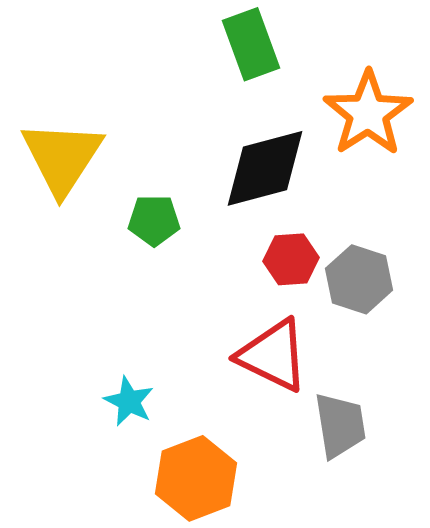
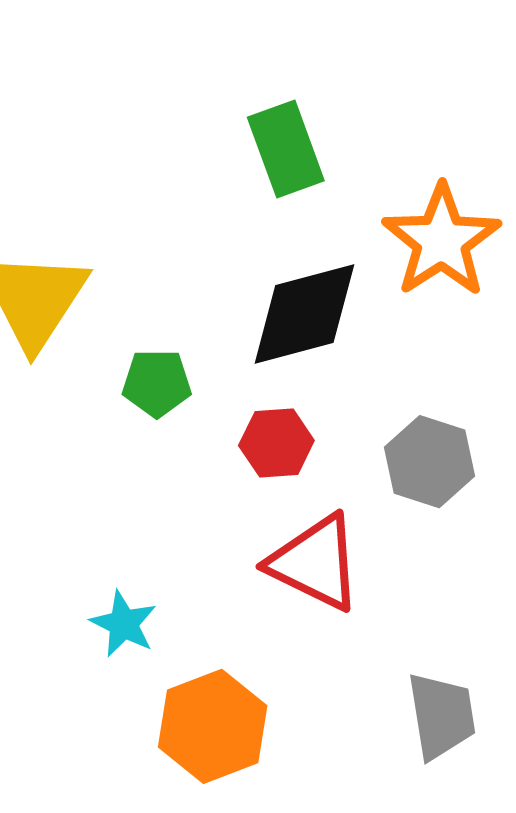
red hexagon: (291, 259) -> (276, 443), moved
gray trapezoid: (340, 425) -> (441, 716), moved

